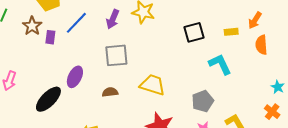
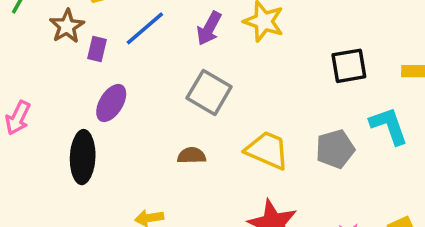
gray square: (116, 55) -> (209, 92), turned 30
purple ellipse: (75, 77) -> (111, 103), moved
black ellipse: (48, 99) -> (83, 157), turned -48
gray pentagon: (203, 101) -> (335, 149), moved

